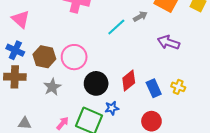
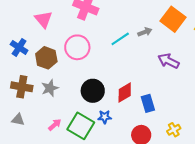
pink triangle: (21, 19) -> (44, 19), moved
pink circle: (74, 57) -> (77, 47), moved
brown cross: (15, 77) -> (22, 87), moved
yellow cross: (178, 87) -> (174, 130), moved, turned 32

